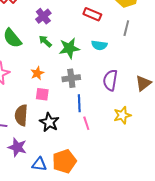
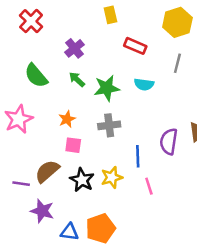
purple semicircle: (110, 80) -> (169, 141), moved
blue line: (79, 103) -> (138, 156), moved
brown semicircle: (21, 115) -> (47, 171), turned 45
yellow star: (122, 115) -> (112, 177), moved
pink line: (86, 123) -> (149, 186), moved

